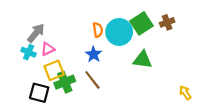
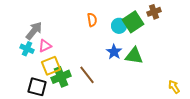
brown cross: (167, 22) -> (154, 12), moved
orange semicircle: (98, 30) -> (92, 20), moved
cyan circle: (119, 32) -> (119, 26), moved, size x0.6
blue star: (94, 54) -> (114, 52), moved

